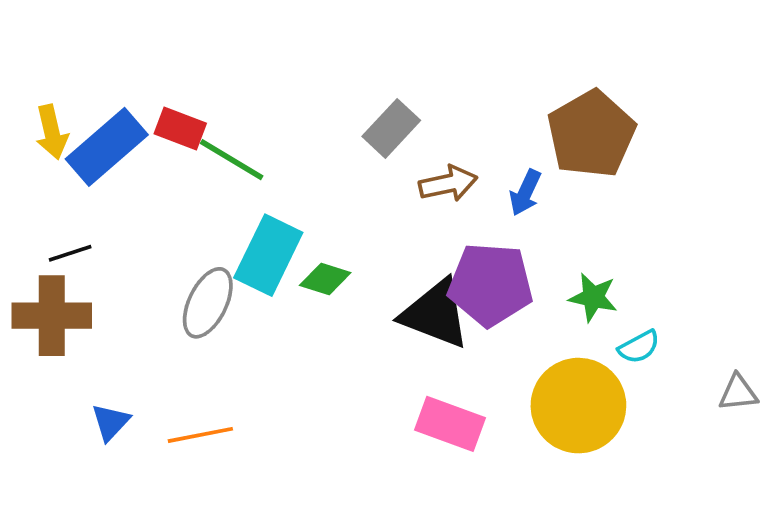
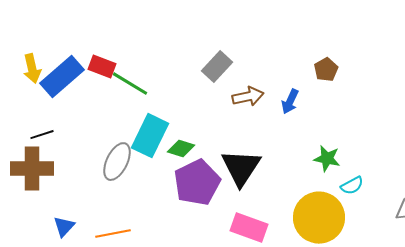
brown pentagon: (591, 134) -> (326, 70), size x0.5
purple pentagon: (490, 284) -> (197, 183), moved, turned -30
black triangle: (435, 314) -> (241, 168), turned 42

